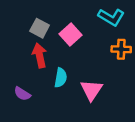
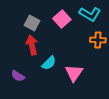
pink square: (70, 34) -> (62, 19), moved
cyan semicircle: (61, 78) -> (49, 63), turned 35

